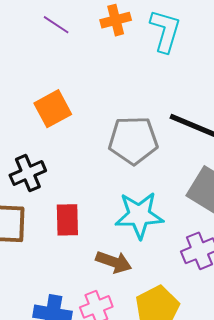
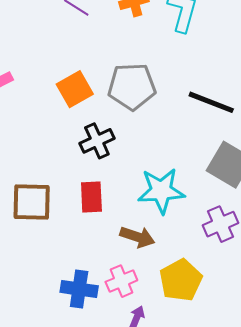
gray pentagon: (133, 140) -> (132, 86), moved
black cross: (28, 173) -> (97, 141), moved

